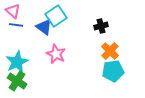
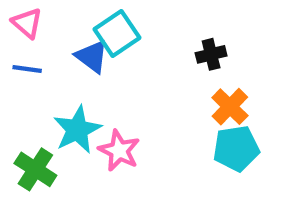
blue line: (16, 25) -> (27, 69), moved
pink star: (56, 54) -> (119, 151), moved
cyan star: (17, 62) -> (77, 130), moved

